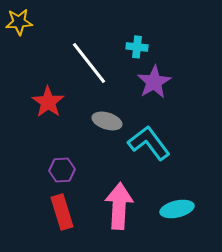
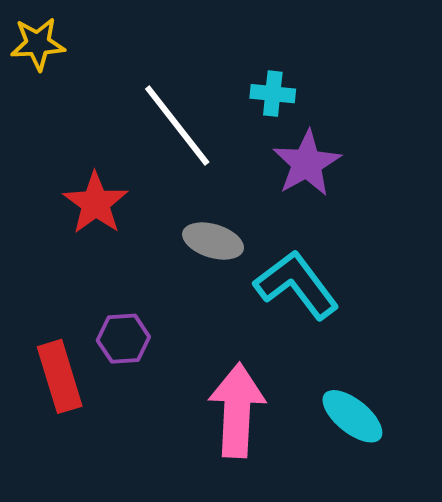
cyan ellipse: (177, 209) -> (352, 416), turned 52
red rectangle: (62, 212) -> (60, 376), moved

